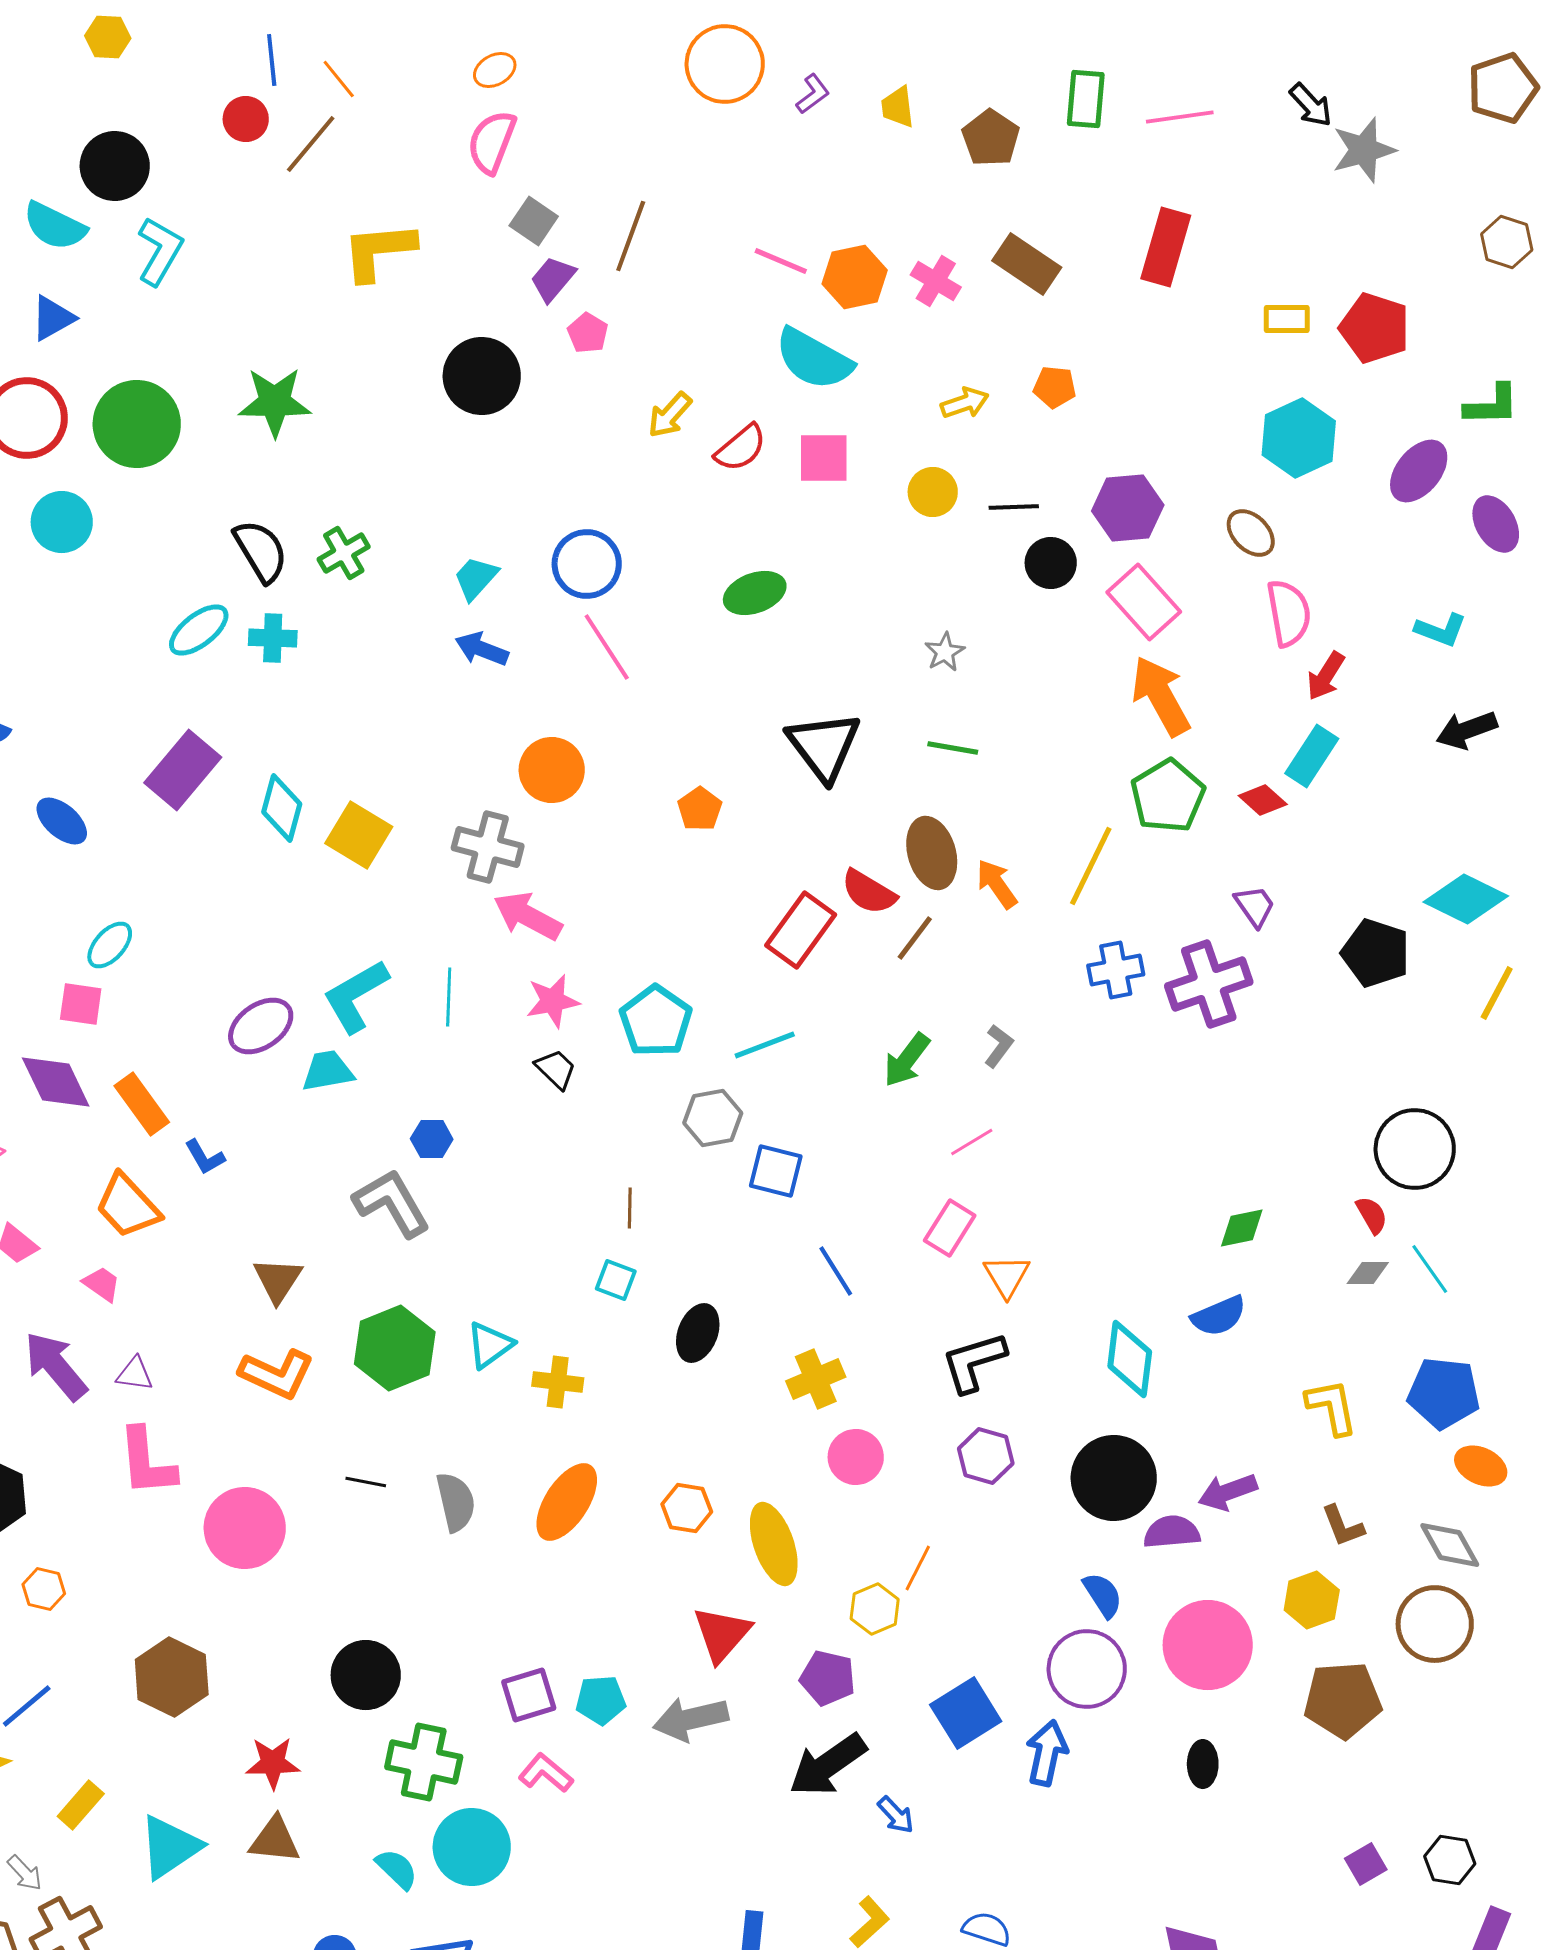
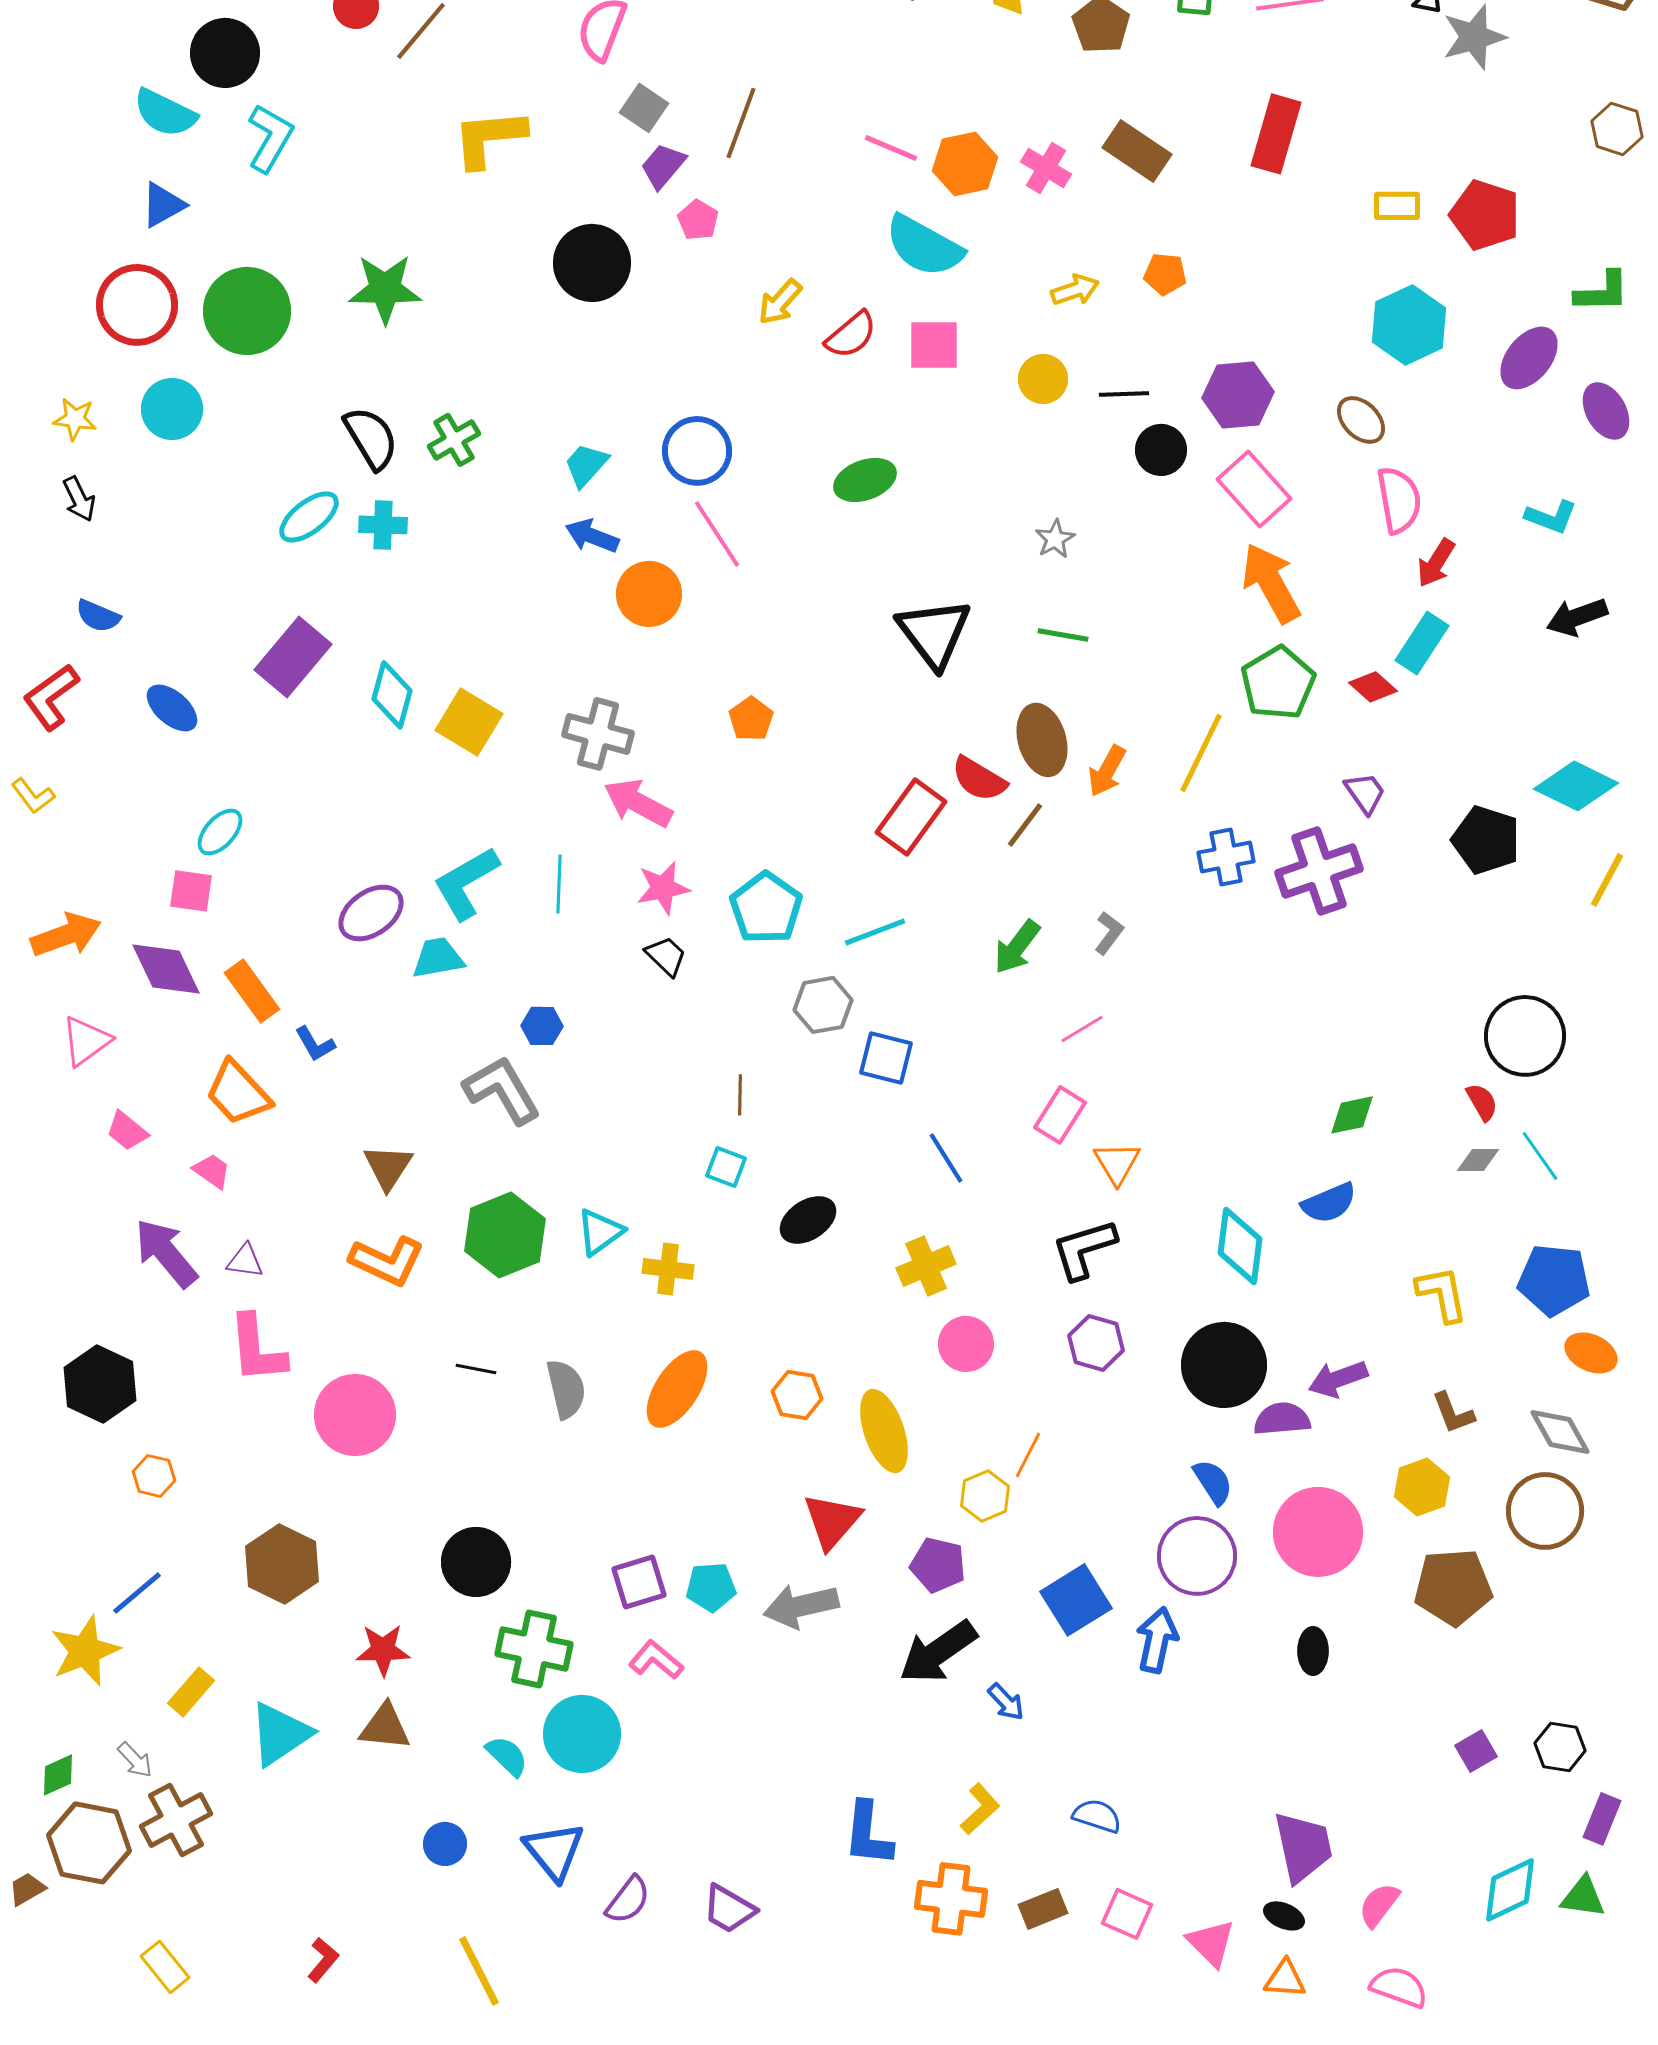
orange circle: (552, 770) -> (649, 594), moved
orange pentagon: (700, 809) -> (751, 719), moved
orange arrow: (997, 884) -> (1107, 771), turned -116
black ellipse: (698, 1333) -> (808, 1220), turned 36

